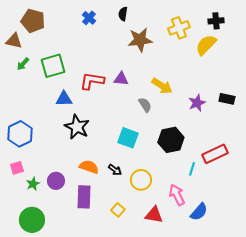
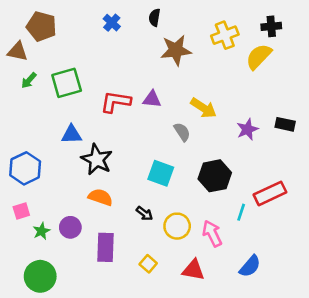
blue triangle: (64, 99) -> (72, 134), moved
orange semicircle: (89, 167) -> (100, 197), moved
pink arrow: (177, 195) -> (212, 234), moved

